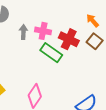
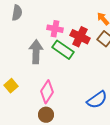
gray arrow: (23, 32) -> (36, 52), moved, size x1.6

